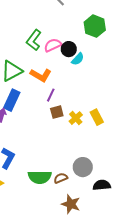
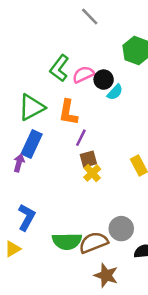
orange L-shape: (41, 75) -> (68, 112), turned 70
yellow cross: (76, 118) -> (92, 173), moved
brown semicircle: (61, 178) -> (93, 242), size x1.6

